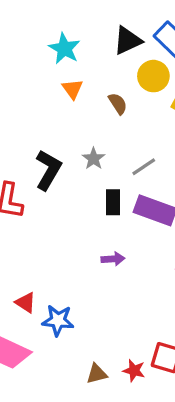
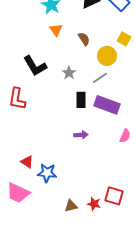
yellow circle: (153, 76) -> (107, 56), moved
black L-shape: (48, 170) -> (35, 66), moved, turned 120

